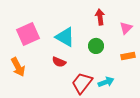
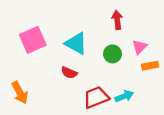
pink triangle: (126, 28) -> (139, 47), moved
orange arrow: (18, 67) -> (20, 93), moved
red trapezoid: (82, 83) -> (96, 97), turned 30

